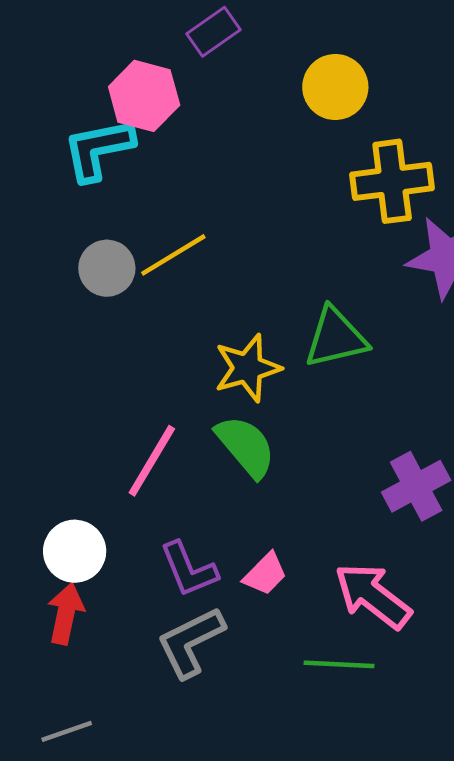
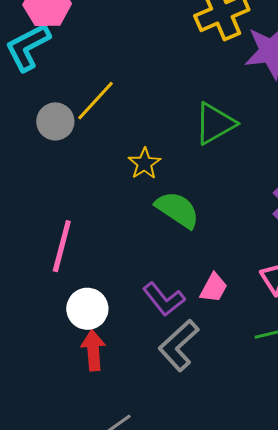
yellow star: (247, 368) -> (144, 163), moved, size x0.7
pink line: (152, 461) -> (62, 246), moved

